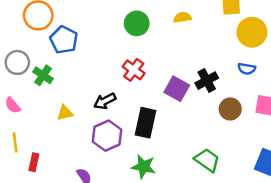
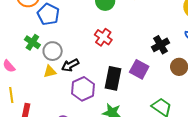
gray circle: (17, 62) -> (53, 51), moved
purple square: (177, 89) -> (139, 69), moved
black arrow: (105, 101) -> (70, 65), moved

